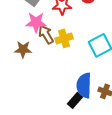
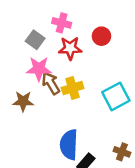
blue semicircle: (84, 85) -> (69, 145), moved

